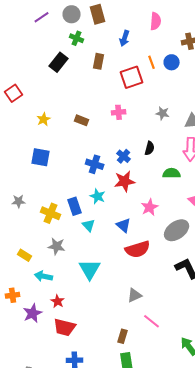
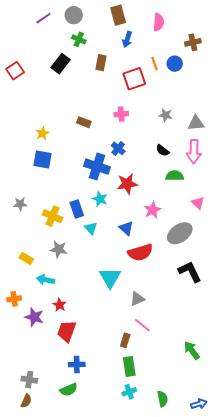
brown rectangle: (98, 14) -> (118, 15), moved
red square: (14, 93) -> (15, 71), moved
yellow star: (44, 119) -> (42, 133), moved
black semicircle: (150, 148) -> (163, 150), moved, turned 112
blue cross: (124, 156) -> (118, 148), moved
blue cross: (95, 164) -> (97, 167), size x1.4
cyan triangle: (90, 269) -> (110, 278), moved
purple star: (33, 313) -> (34, 317), turned -30
pink line: (152, 321) -> (142, 325), moved
red trapezoid: (65, 327) -> (67, 331), turned 95

